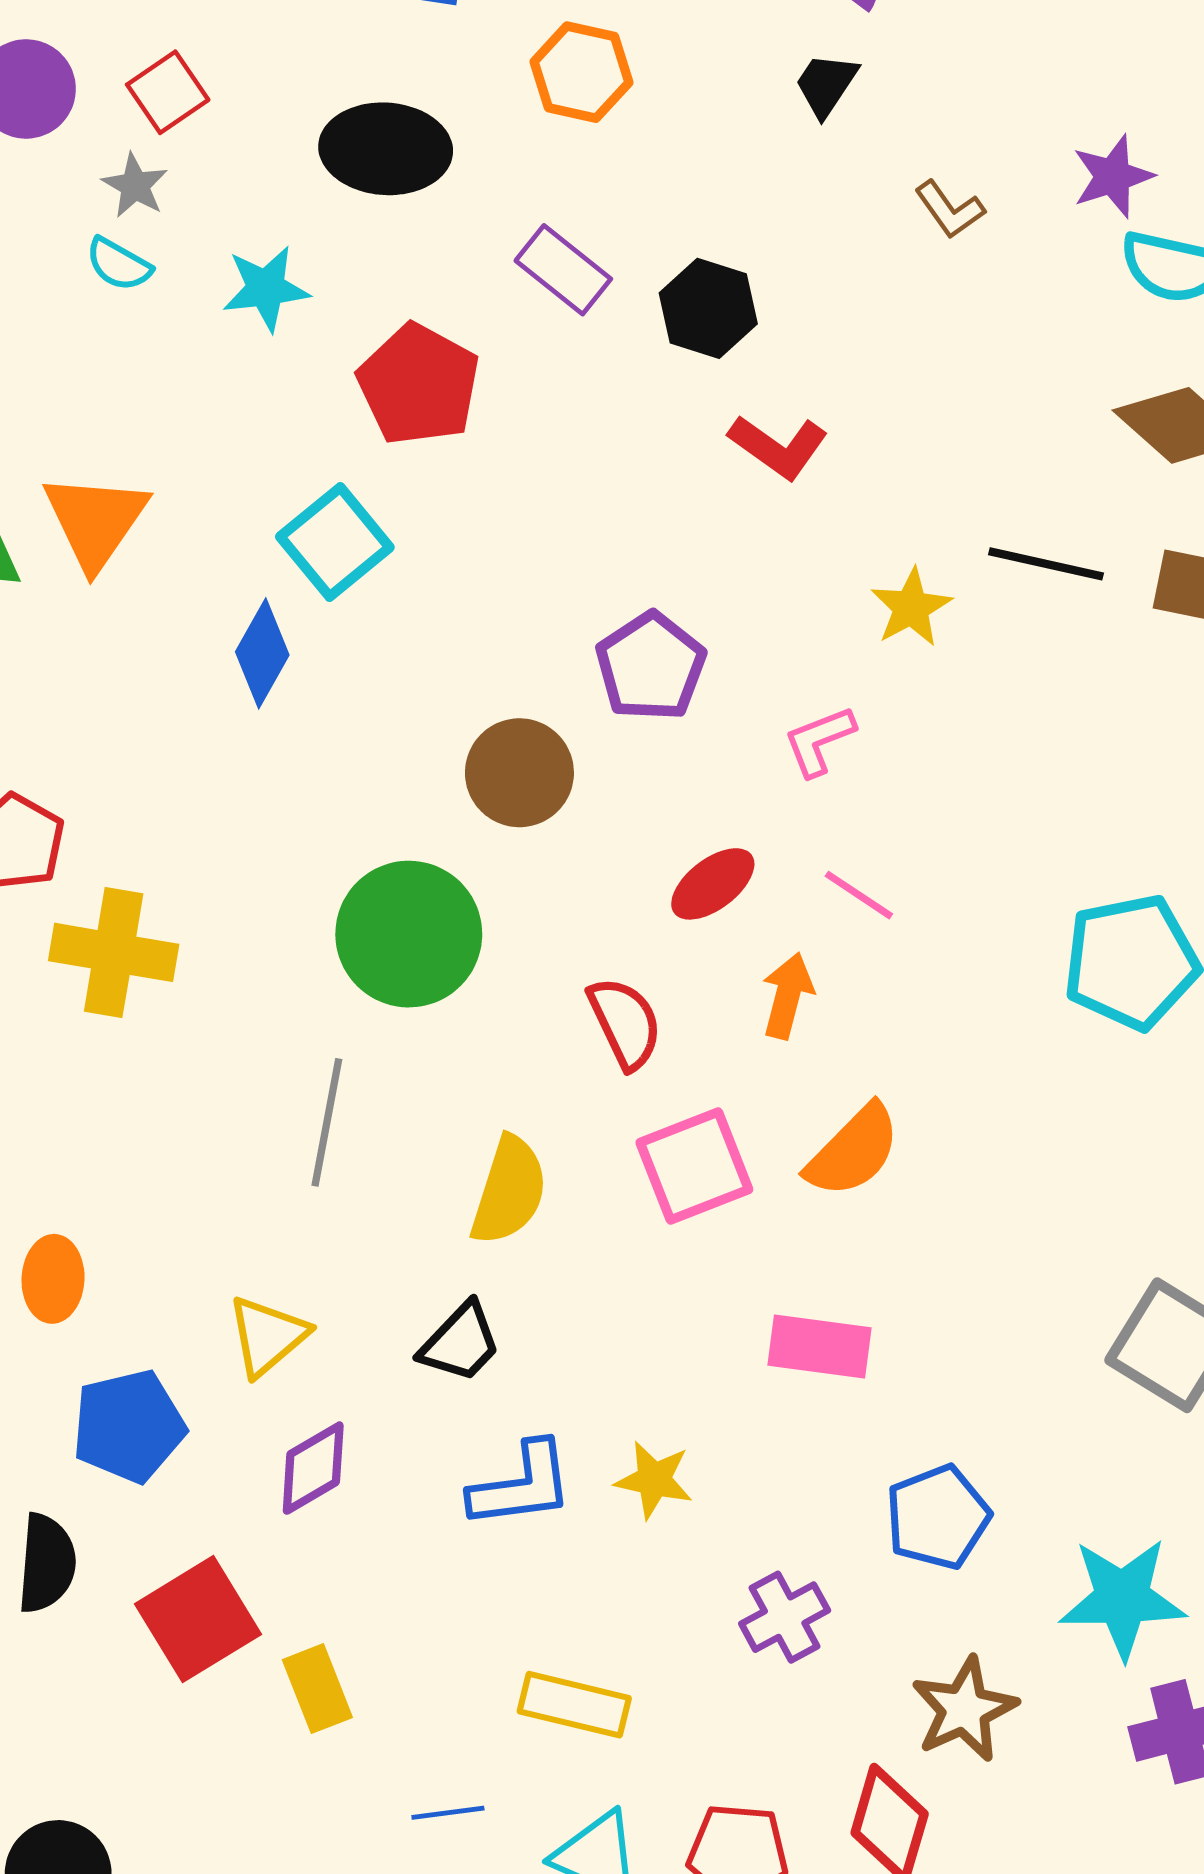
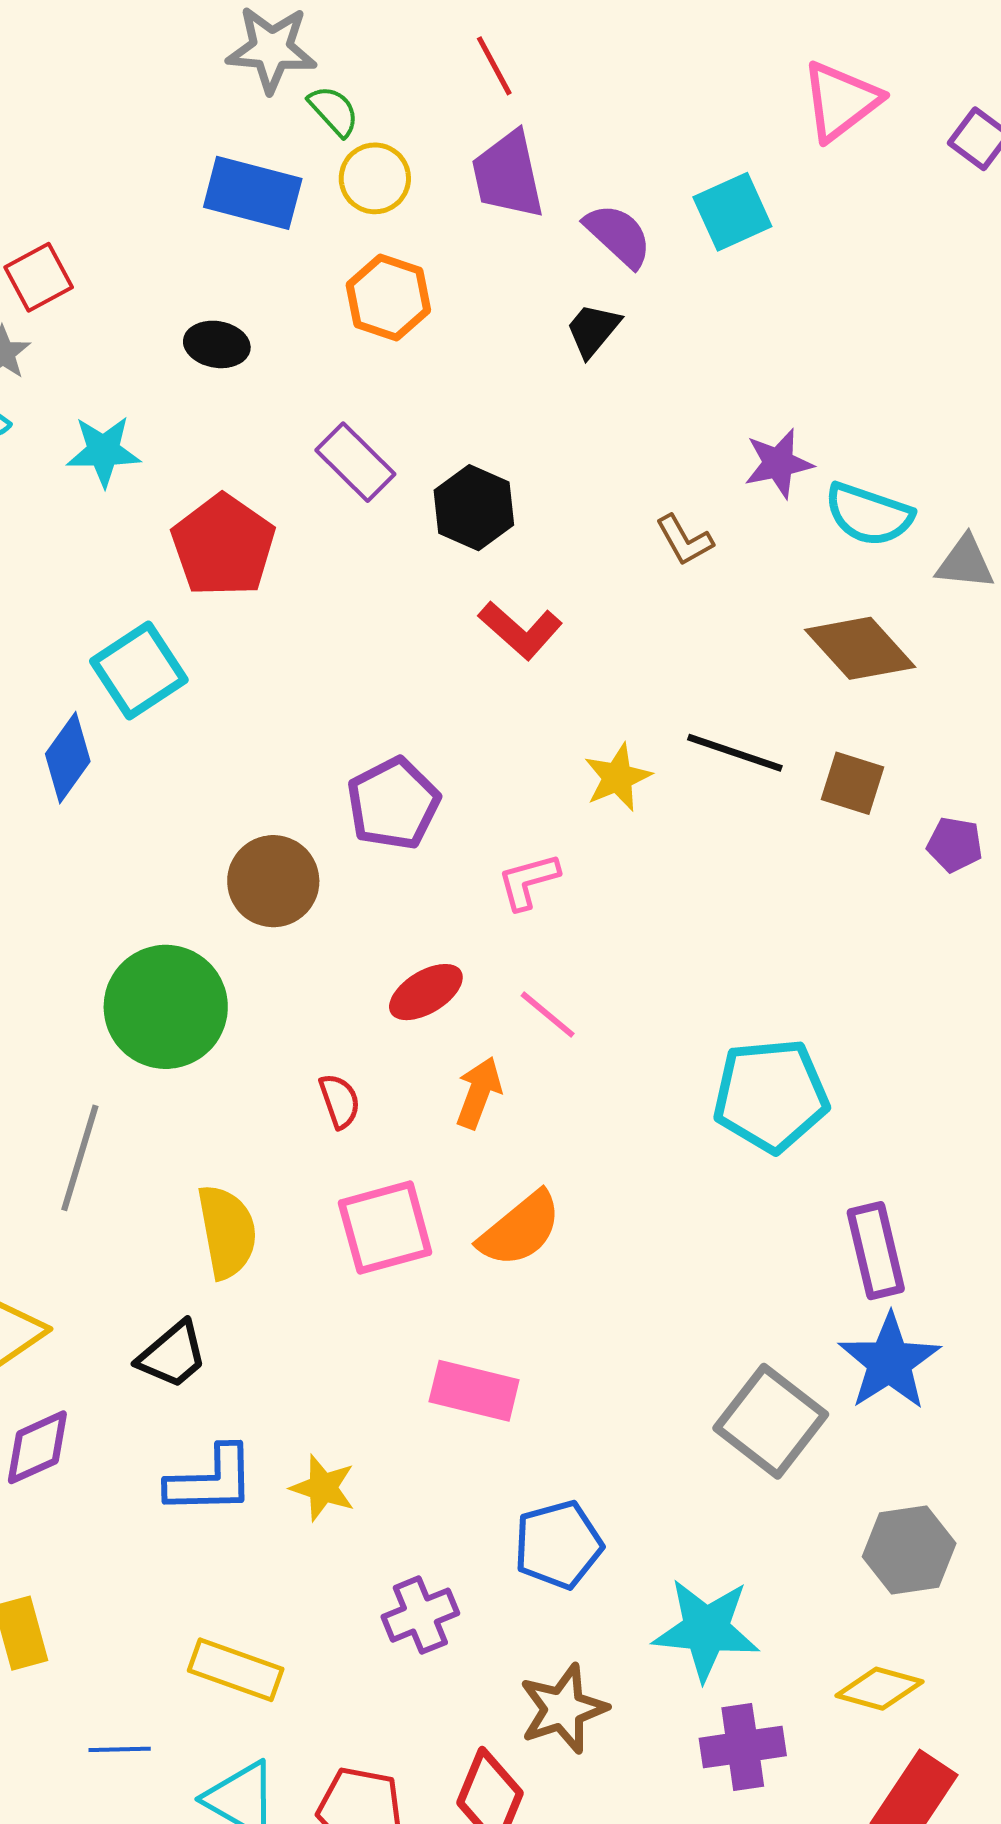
black ellipse: (386, 149) -> (217, 344), size x0.6
purple star: (1113, 176) -> (778, 463), moved
brown L-shape: (950, 210) -> (684, 540), moved
red semicircle: (625, 1023) -> (340, 1101), size x0.7
yellow semicircle: (509, 1191) -> (227, 1232), turned -34

